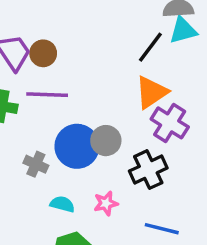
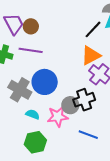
gray circle: (106, 141) -> (70, 105), moved
gray cross: (36, 164) -> (20, 90), size x1.6
pink star: (106, 203) -> (58, 117), size x1.5

